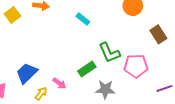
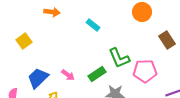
yellow square: (12, 15) -> (24, 41), moved
pink arrow: (59, 83) -> (68, 75), moved

